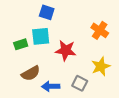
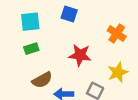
blue square: (47, 12) -> (69, 14), moved
cyan square: (41, 36) -> (30, 22), moved

